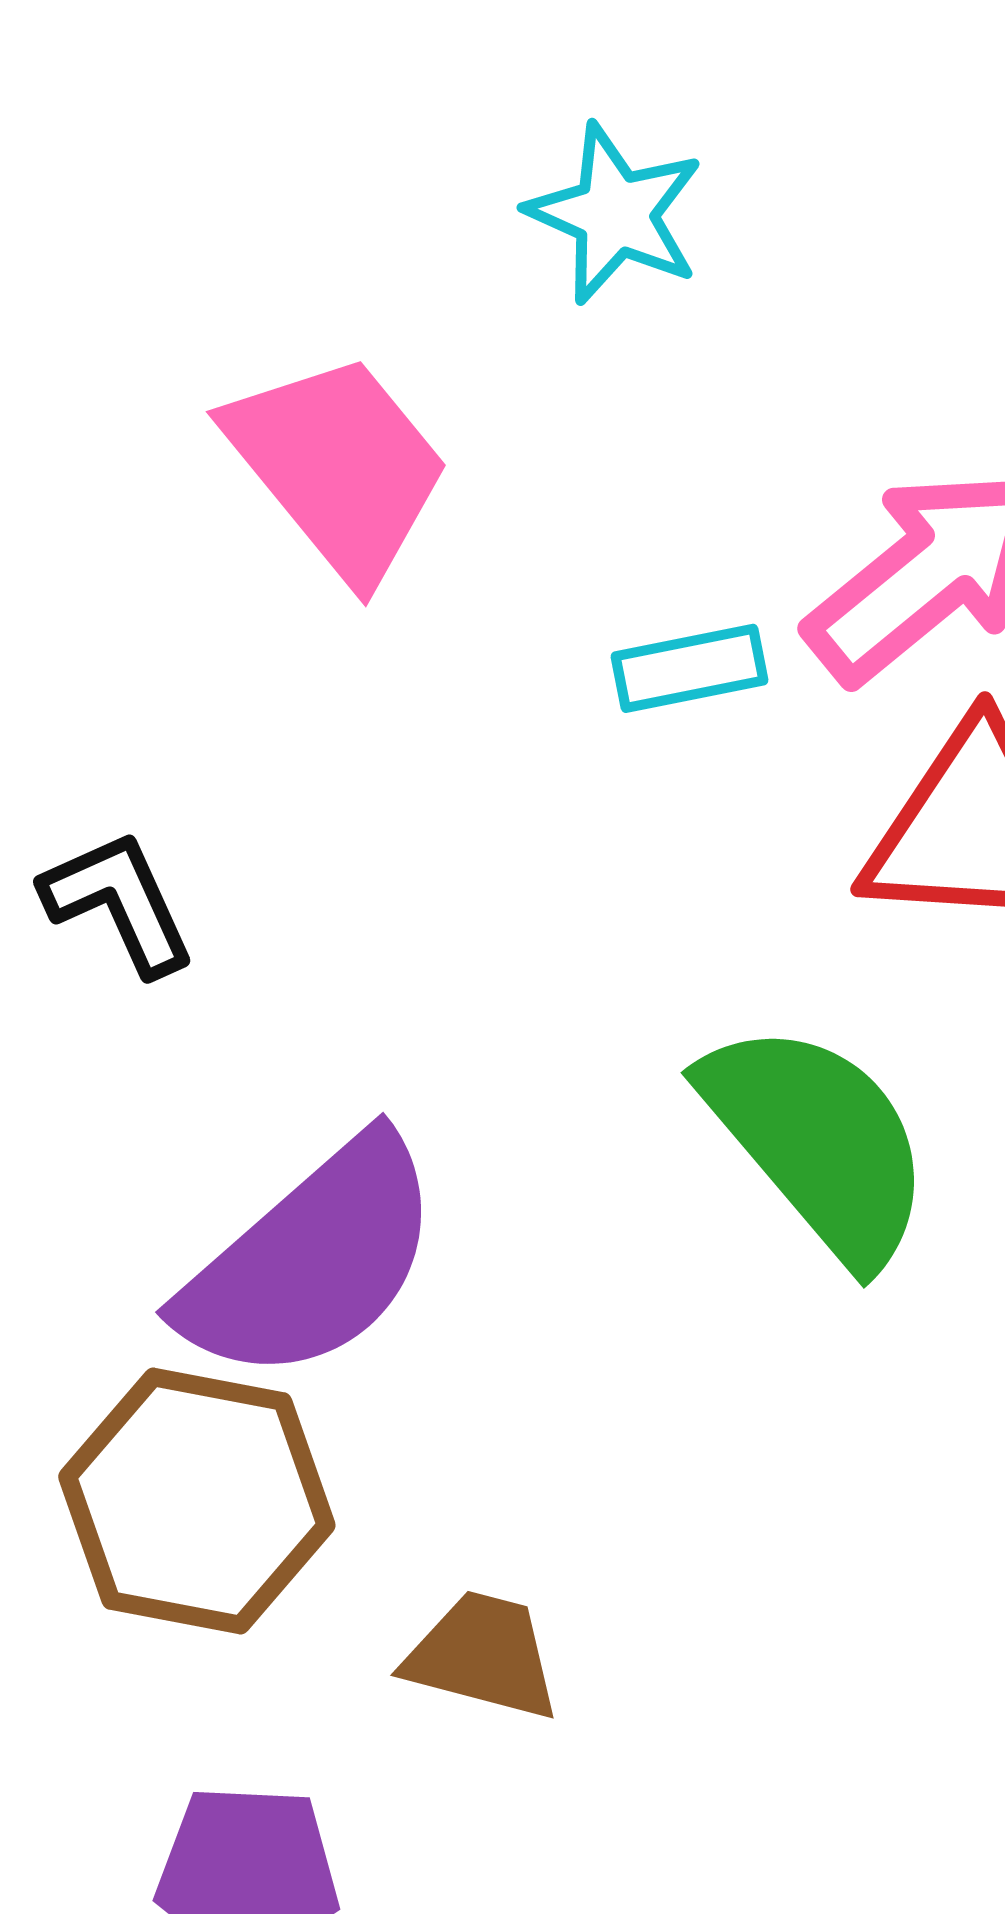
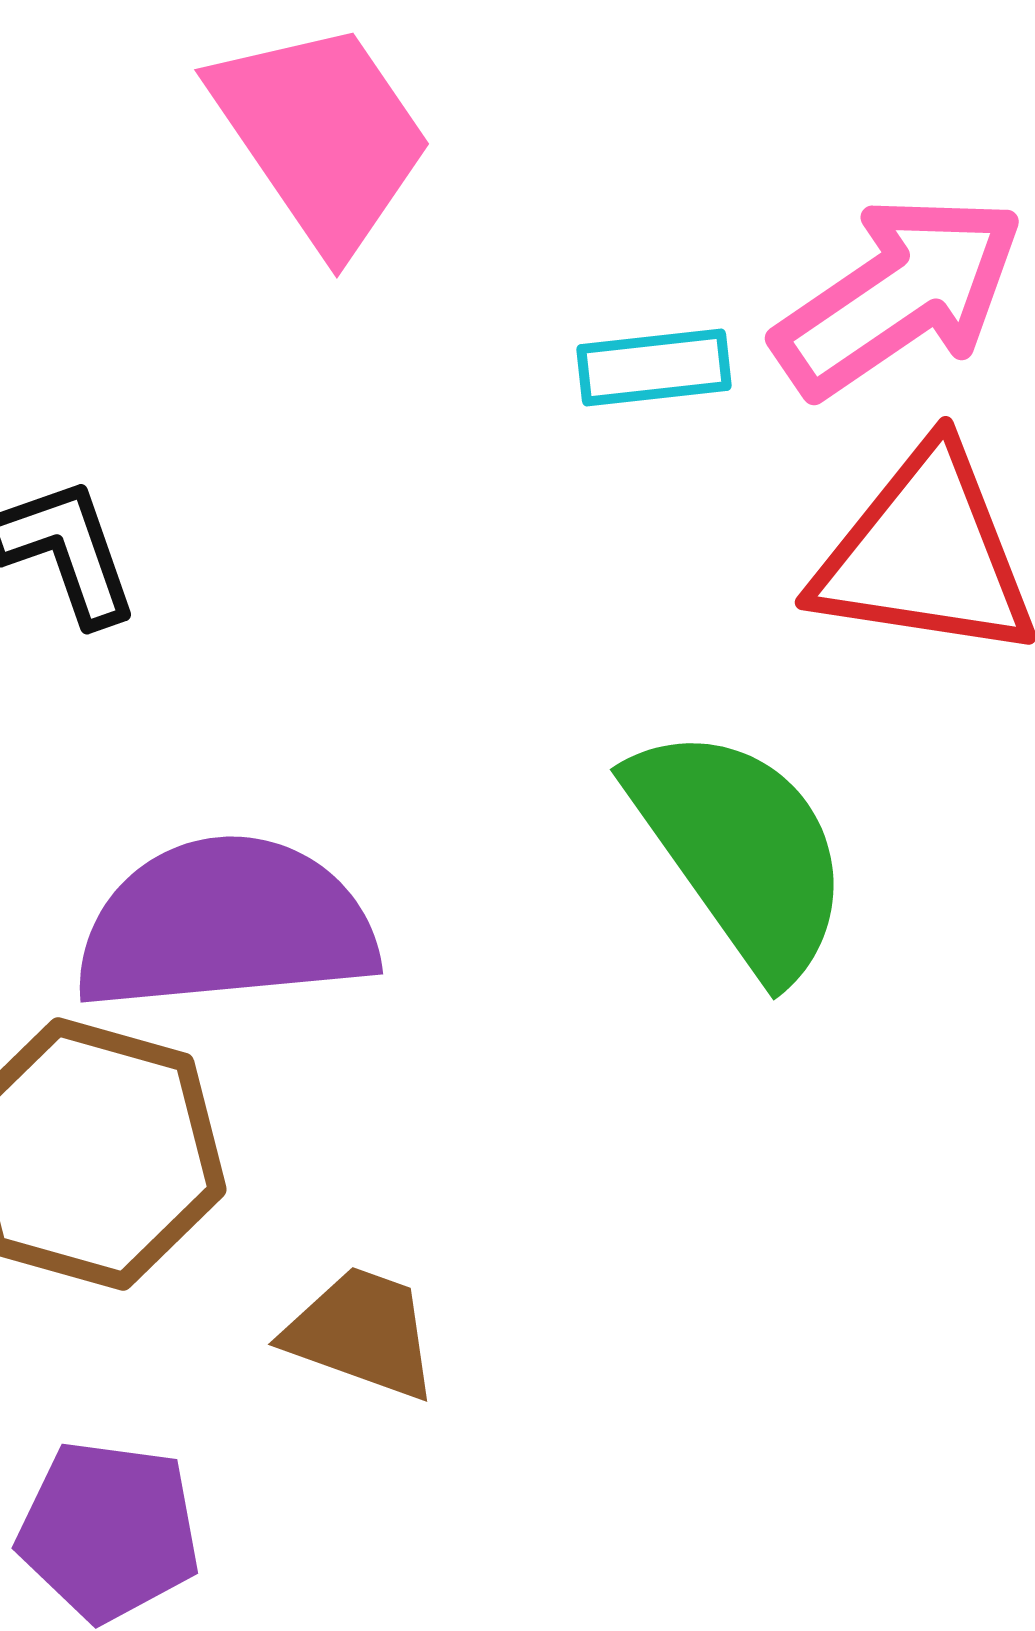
purple semicircle: (312, 1260) -> (226, 924), turned -149

